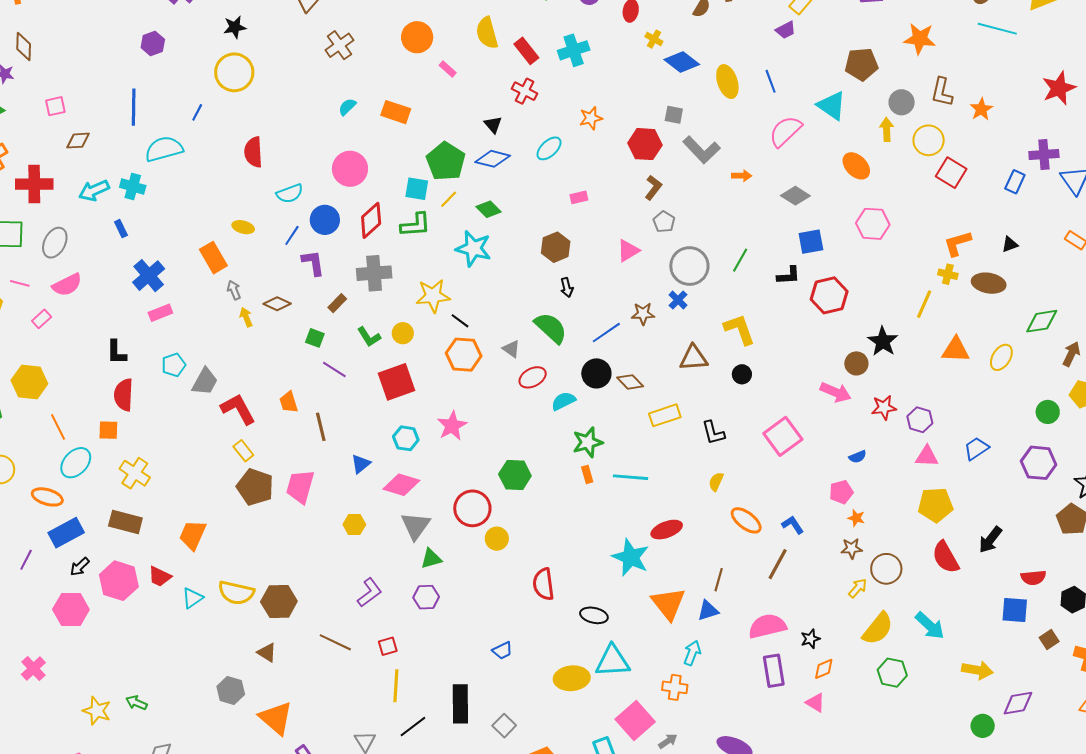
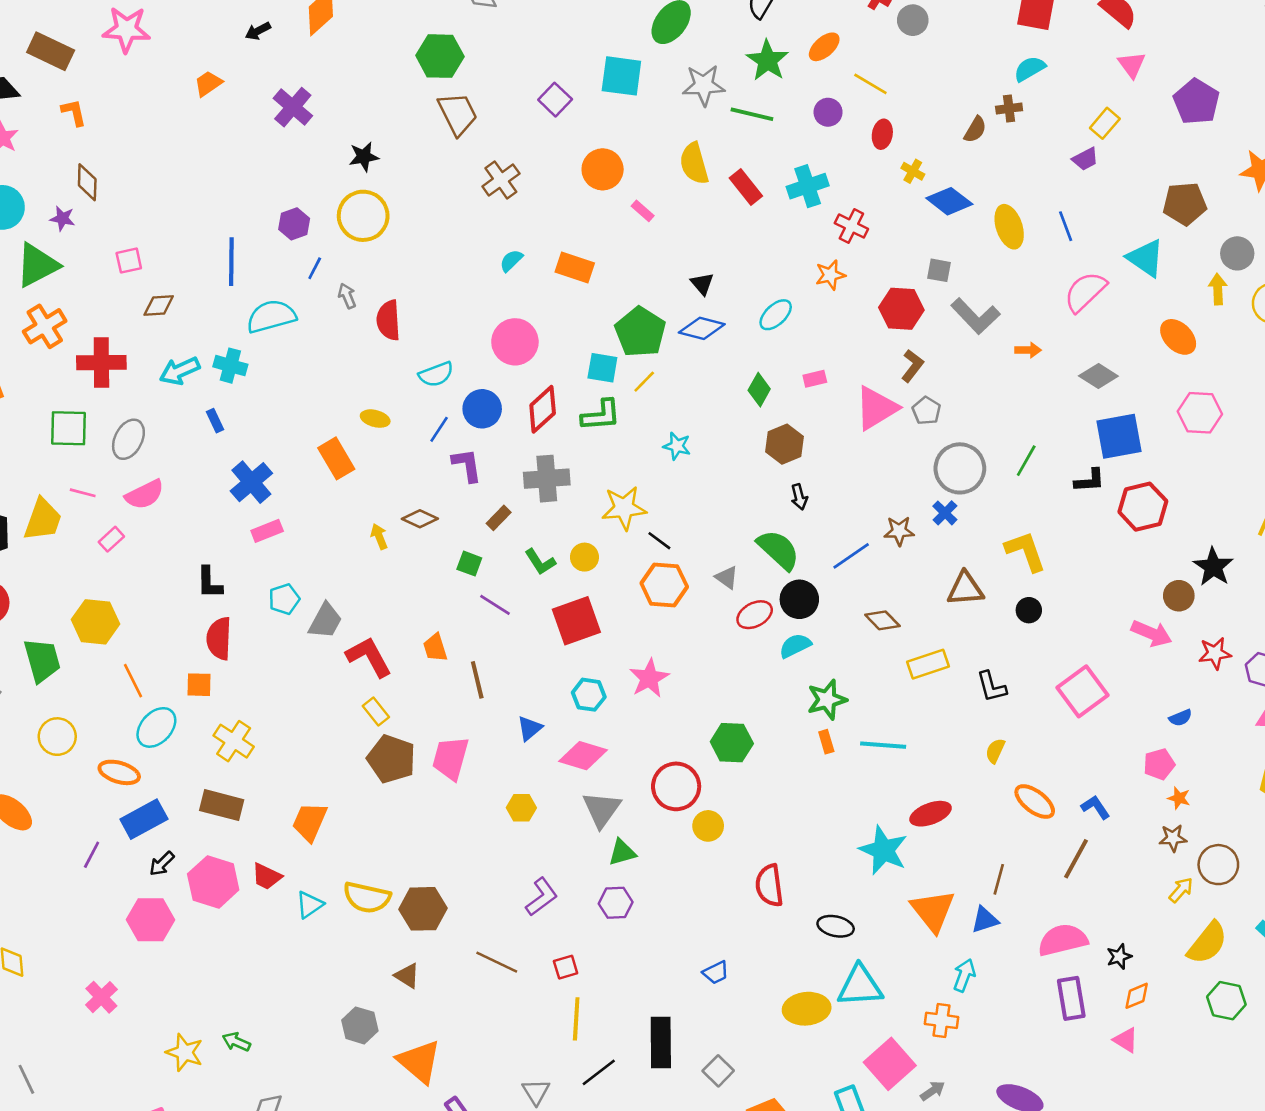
purple hexagon: (153, 44) -> (294, 224), moved
red cross: (525, 91) -> (851, 226), moved
green diamond: (489, 209) -> (759, 390), moved, turned 75
blue square: (811, 242) -> (1119, 436), size x1.4
cyan star: (473, 249) -> (677, 446), size x0.6
pink triangle: (628, 251) -> (876, 408), moved, size x1.5
gray arrow: (234, 290) -> (347, 296), moved
black circle: (596, 373) -> (799, 599), moved

